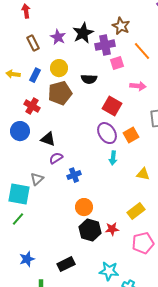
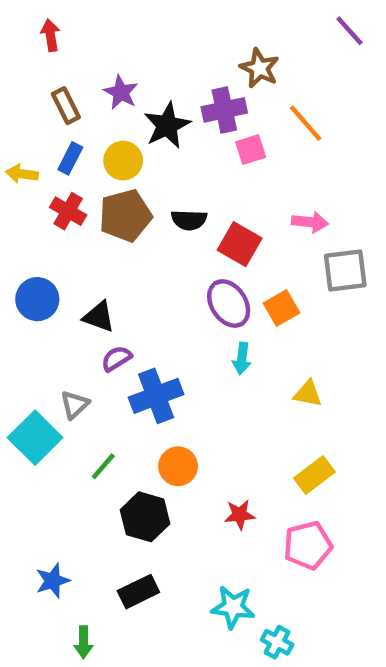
black star: (83, 33) -> (167, 125), moved
blue rectangle: (35, 75) -> (70, 158), moved
black semicircle: (89, 79) -> (189, 220), moved
pink arrow: (138, 86) -> (310, 222), moved
red cross: (32, 106) -> (68, 211), moved
blue cross: (74, 175) -> (156, 396), size x1.6
cyan square: (19, 194) -> (35, 438), turned 35
yellow rectangle: (136, 211) -> (314, 475), moved
green line: (18, 219) -> (103, 466), moved
black hexagon: (90, 230) -> (145, 517), moved

